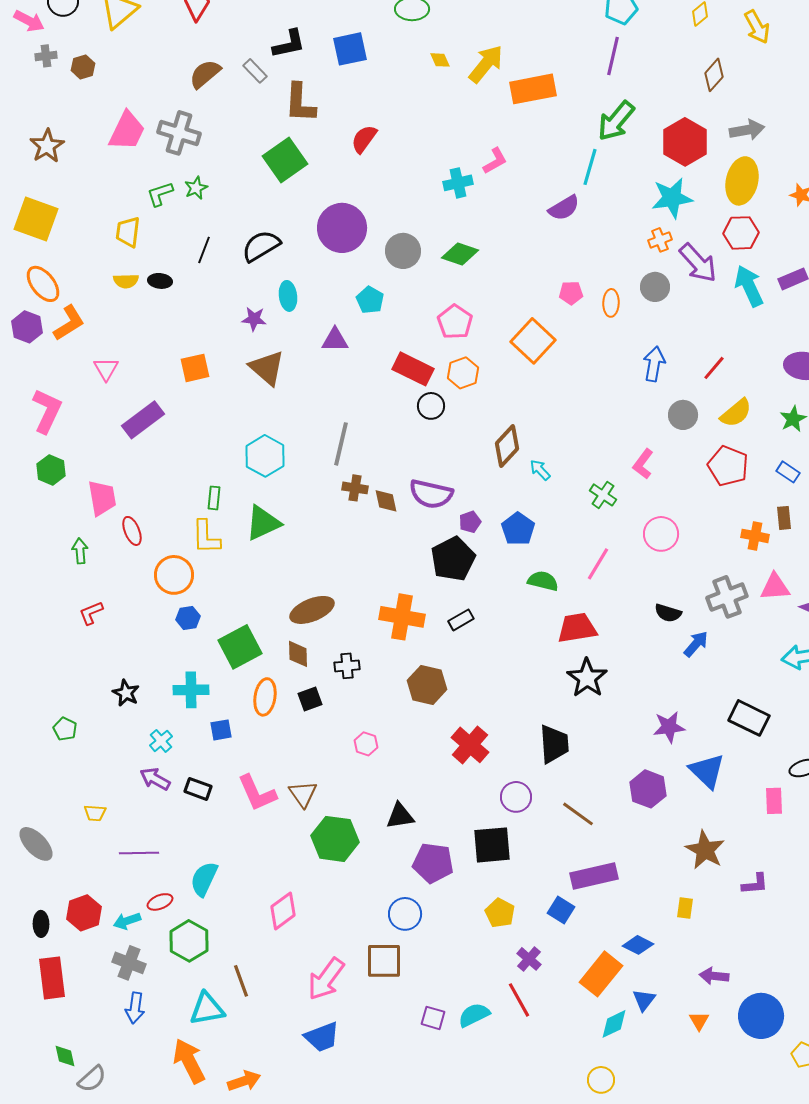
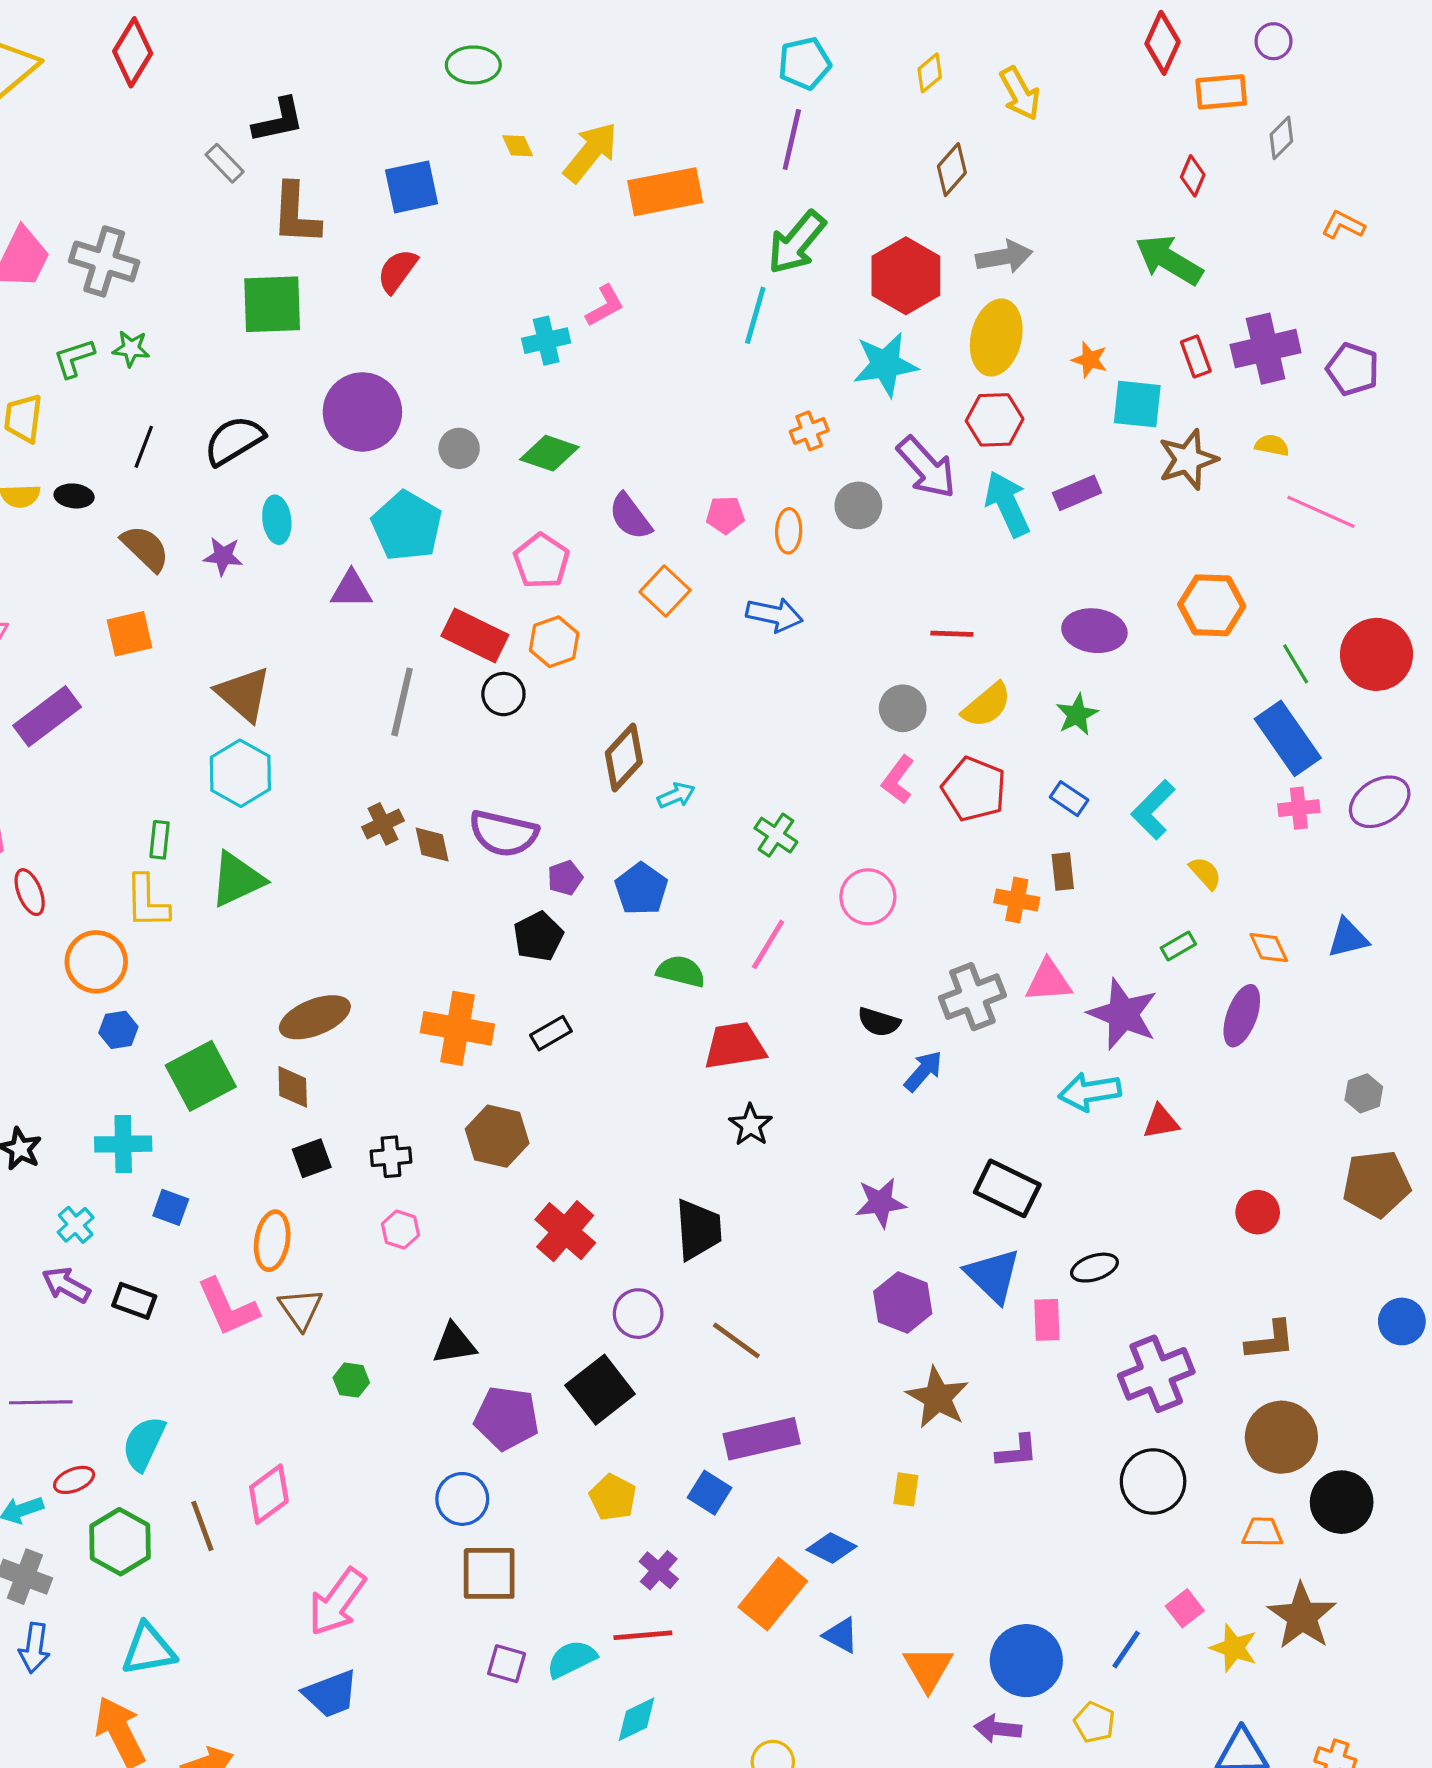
blue square: (350, 49) -> (412, 187), moved
brown semicircle: (205, 74) -> (145, 548), moved, turned 84
green square: (285, 160) -> (272, 304), turned 33
green star: (196, 188) -> (131, 349), turned 30
purple semicircle: (564, 208) -> (630, 517), moved, turned 84
orange cross: (660, 240) -> (809, 431), moved
gray circle: (403, 251) -> (459, 448), size x0.7
cyan pentagon: (370, 300) -> (407, 526), size x1.6
orange square: (533, 341) -> (665, 591), size x0.7
blue arrow: (654, 364) -> (774, 615), moved, turned 92
brown triangle: (267, 368) -> (244, 694), moved
red line: (714, 368) -> (952, 634), turned 52
gray line: (341, 444) -> (402, 702), moved
pink L-shape: (643, 464) -> (898, 780), moved
cyan arrow: (540, 470) -> (676, 795), turned 110
brown cross: (355, 488) -> (383, 824), turned -35
black pentagon: (453, 559) -> (538, 936), size x0.7
black cross: (347, 666) -> (391, 1157), moved
black star: (587, 678) -> (751, 1125), size x0.7
orange ellipse: (265, 697) -> (272, 1241), moved
blue square: (221, 730) -> (171, 1207), turned 30
blue triangle: (707, 771) -> (993, 1276), moved
purple hexagon: (648, 789) -> (903, 1302), moved
green hexagon: (335, 839) -> (351, 1380), size x0.5
black square: (492, 845) -> (600, 1390), turned -33
brown square: (384, 961) -> (489, 1573), moved
purple arrow: (714, 976) -> (998, 1729), moved
brown line: (241, 981) -> (202, 1526), moved
red line: (519, 1000) -> (643, 1635), turned -66
blue triangle: (644, 1000) -> (841, 1635), turned -40
orange triangle: (699, 1021) -> (928, 1668), size x1.6
cyan diamond: (614, 1024) -> (637, 1719), moved

